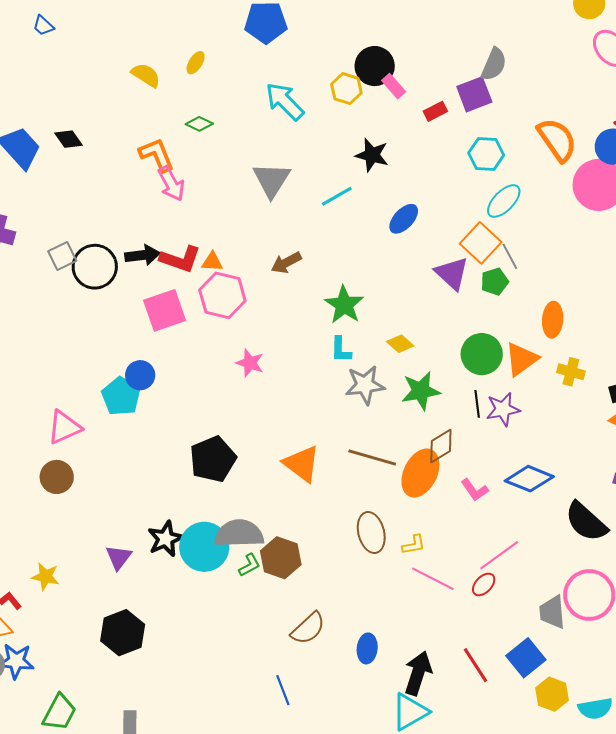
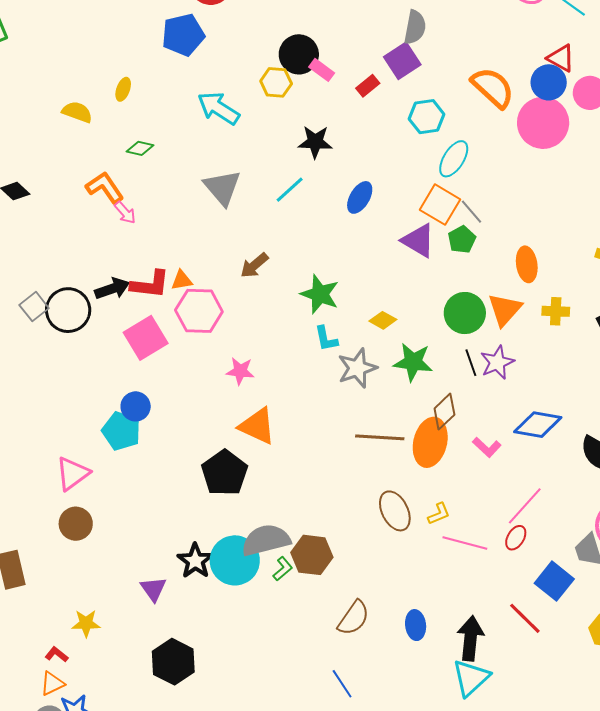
pink arrow: (171, 184) -> (125, 213), size x0.7
green star: (421, 391) -> (413, 362), turned 30
orange triangle: (302, 464) -> (257, 426), moved
blue square: (526, 658) -> (554, 581), moved

